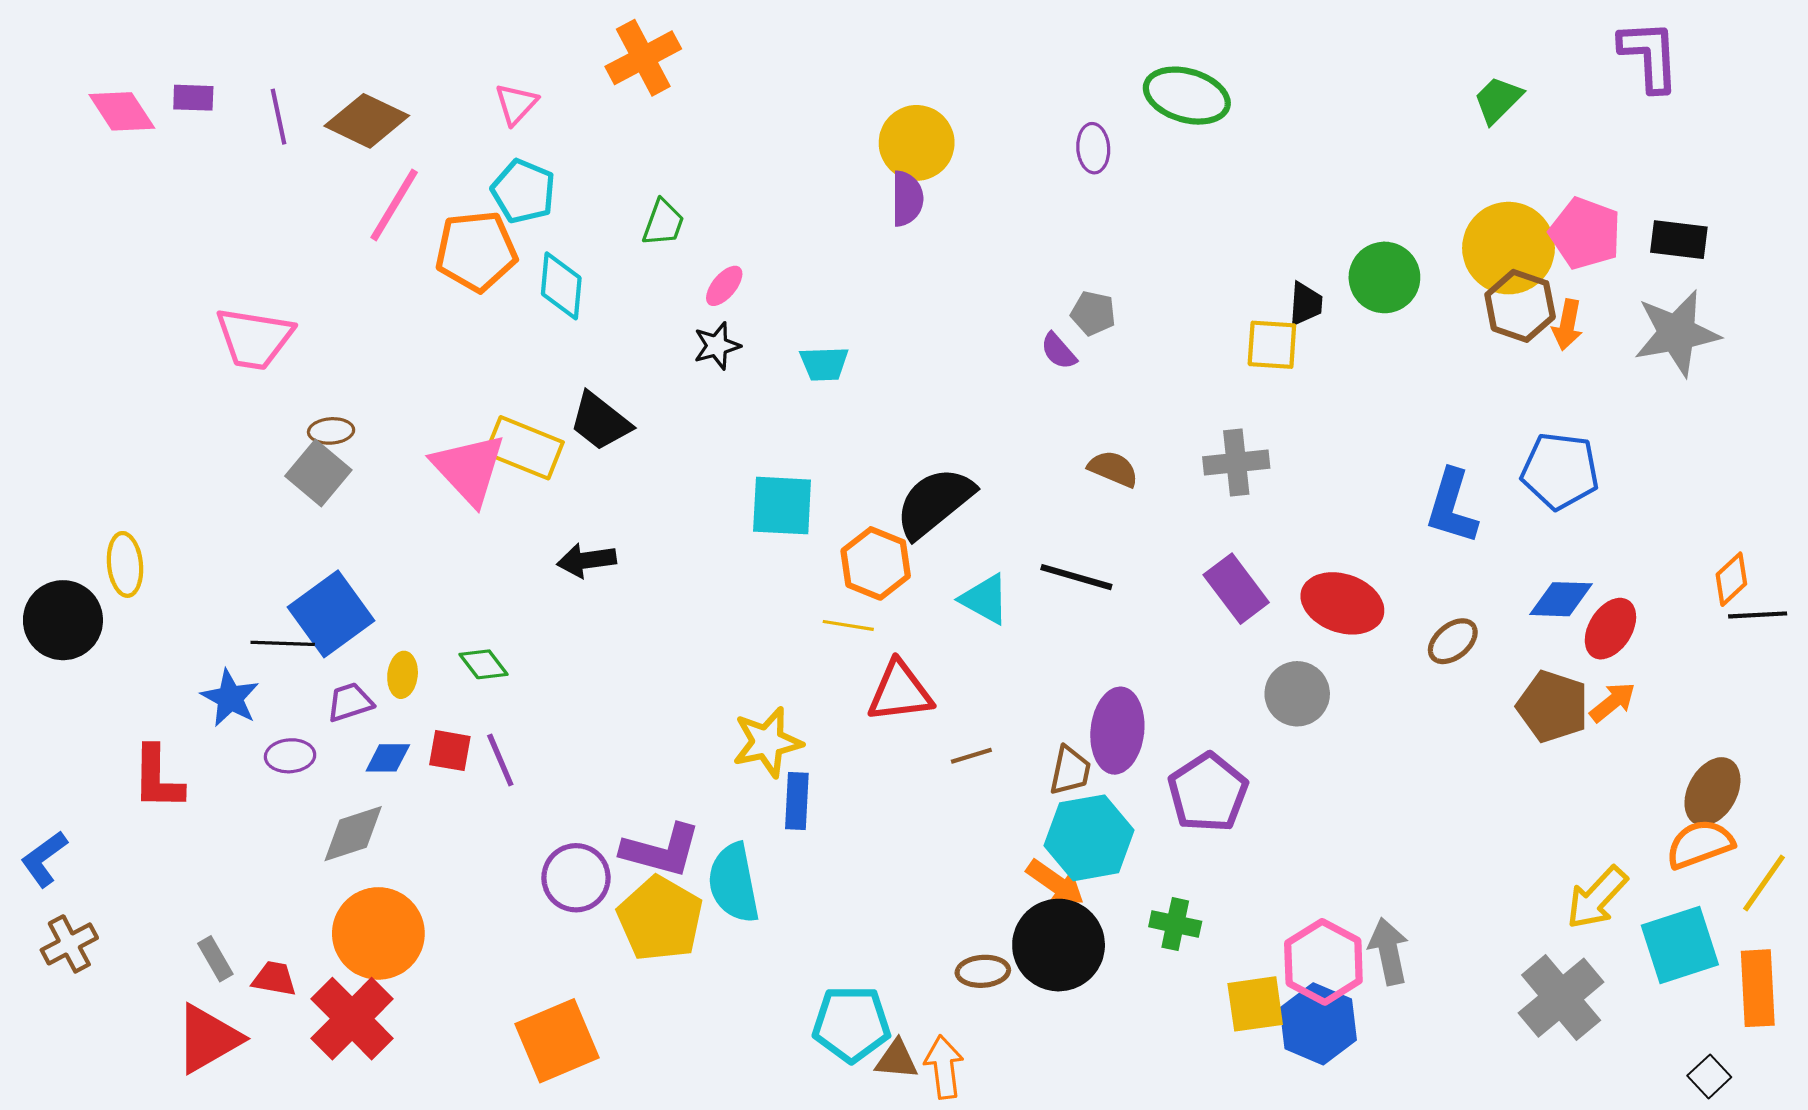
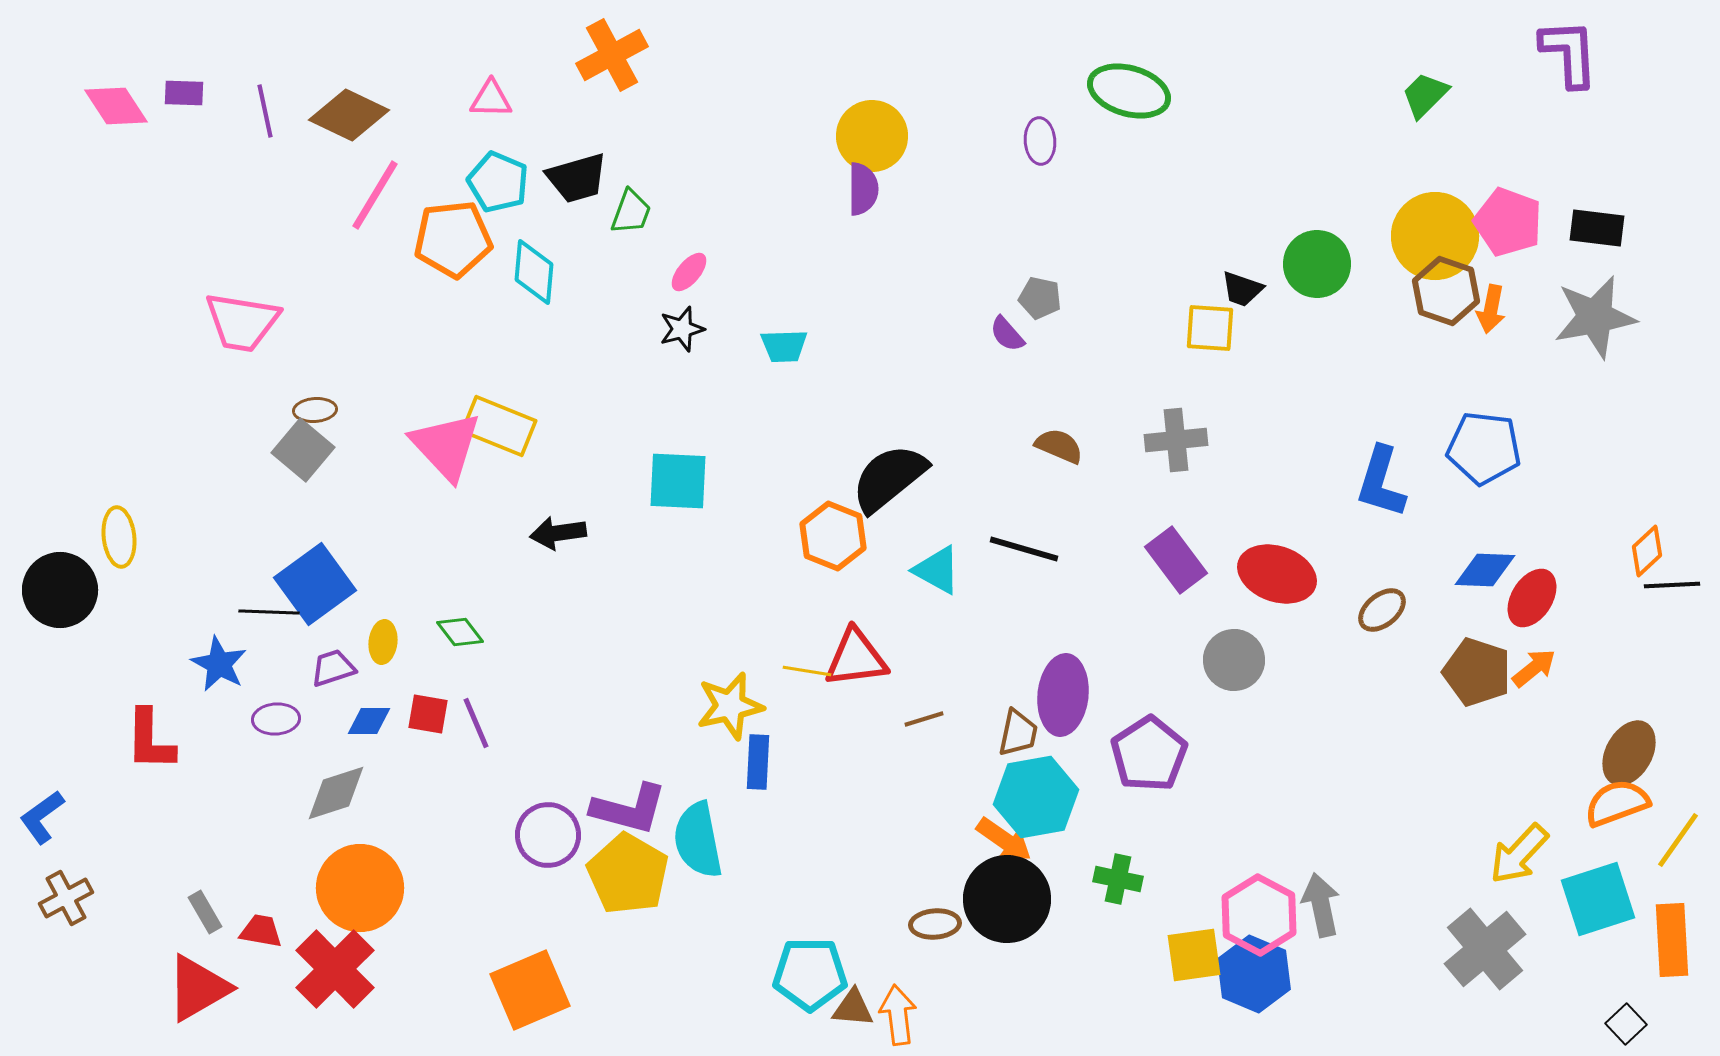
pink triangle: (516, 104) -> (491, 99), turned 48
black trapezoid: (1306, 304) -> (1242, 289), turned 105
black trapezoid: (600, 421) -> (577, 178), moved, turned -54
cyan square: (782, 506) -> (678, 481), moved
yellow line: (848, 625) -> (807, 671), moved

